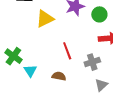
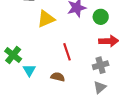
gray cross: (92, 62) -> (101, 65), moved

